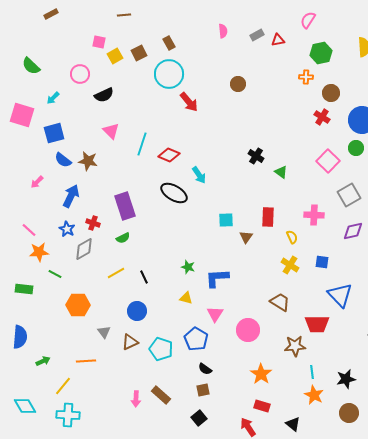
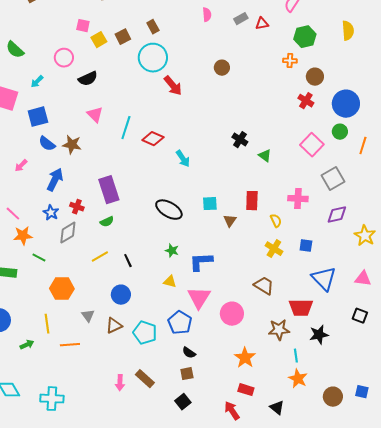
black ellipse: (174, 193) -> (169, 210), moved
pink triangle: (215, 314) -> (199, 298), size x1.4
black star: (346, 379) -> (319, 335), moved
yellow line: (63, 386) -> (47, 324), moved, turned -48

